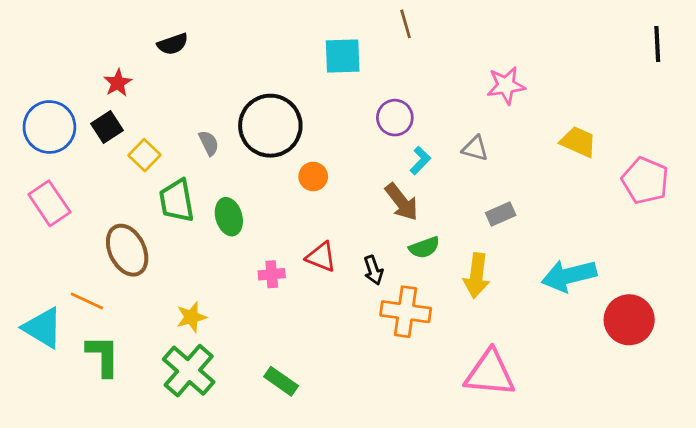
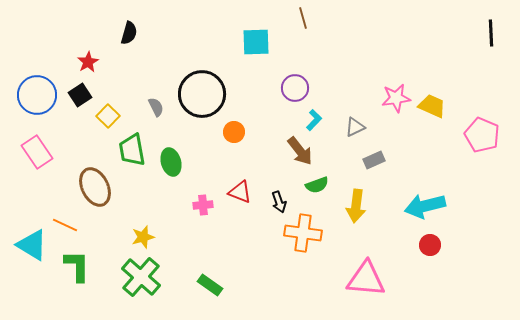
black semicircle: (173, 44) -> (129, 33), turned -55
pink star: (506, 85) -> (396, 98), moved
gray triangle: (475, 148) -> (355, 127), moved, turned -40
red circle: (629, 320) -> (430, 245), moved, size x0.6

